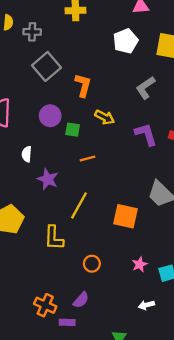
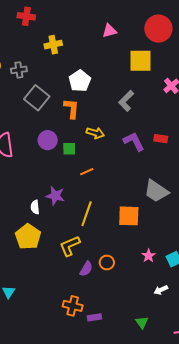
white pentagon: (126, 41) -> (80, 81), moved
white semicircle: (27, 154) -> (35, 207), moved
yellow L-shape: (54, 238) -> (70, 246), turned 75
purple semicircle: (81, 300) -> (86, 269), moved

